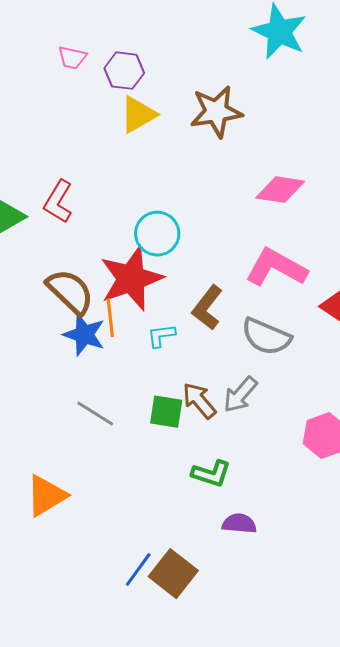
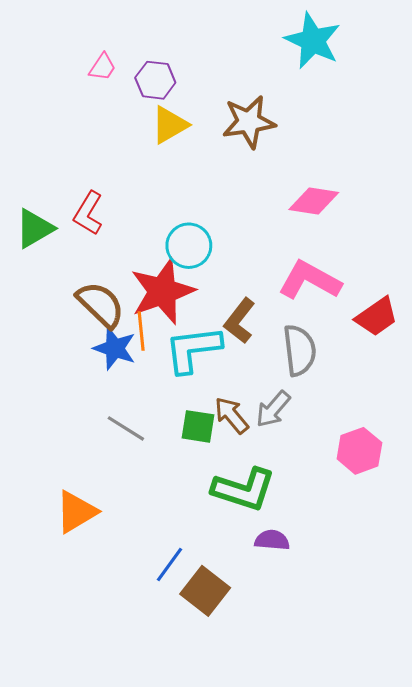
pink trapezoid: (72, 58) -> (103, 67), turned -68
cyan L-shape: (161, 336) -> (193, 349), size x2.0
gray semicircle: (266, 337) -> (300, 350), turned -120
green L-shape: (211, 474) -> (244, 489), size x1.6
blue line: (138, 570) -> (170, 565), moved

